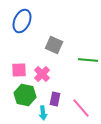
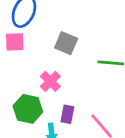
pink square: (19, 70) -> (15, 42), moved

